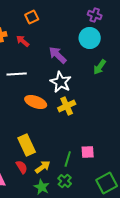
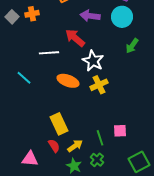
red arrow: (23, 41) -> (75, 38), moved, size x1.5
purple arrow: (58, 55) -> (90, 16), moved, turned -36
green line: (68, 159) -> (100, 138), turned -35

